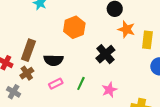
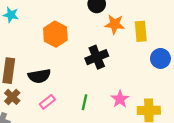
black cross: (105, 54) -> (97, 57), turned 30
green line: (81, 83) -> (84, 102), moved
pink star: (109, 90) -> (120, 99), moved

